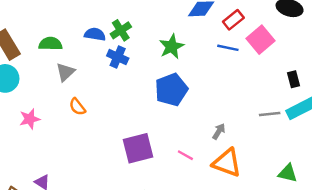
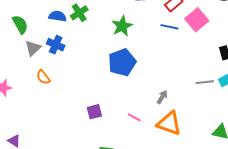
green semicircle: (50, 44) -> (20, 24), turned 60
blue cross: (118, 57) -> (56, 45), moved
purple square: (138, 148) -> (94, 112), size x0.6

